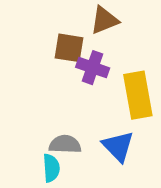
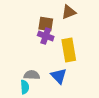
brown triangle: (104, 20) -> (69, 12), moved
brown square: (69, 48) -> (46, 24), moved

